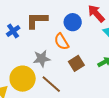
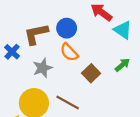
blue circle: (73, 22) -> (67, 28), moved
gray star: (42, 59) -> (42, 68), moved

